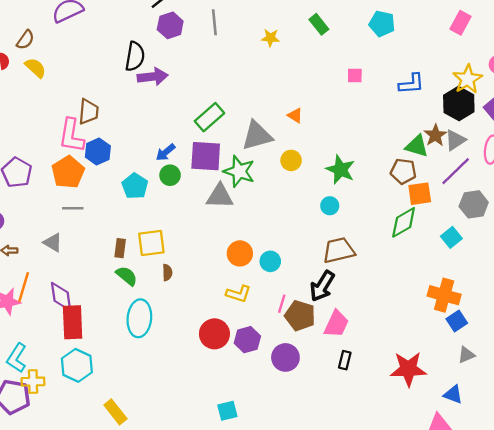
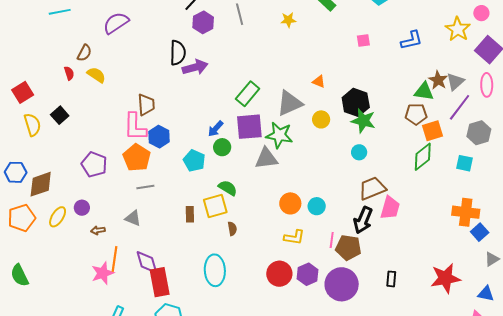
black hexagon: (459, 104) -> (356, 102), moved
cyan square: (451, 237) -> (464, 163), turned -30
green semicircle: (127, 276) -> (228, 188), moved
pink trapezoid: (336, 324) -> (390, 208), moved
purple circle: (285, 357) -> (342, 284), size x1.4

